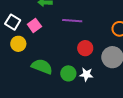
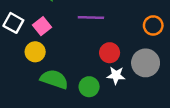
yellow circle: (18, 44) -> (35, 52), moved
white star: (86, 74) -> (116, 75), moved

